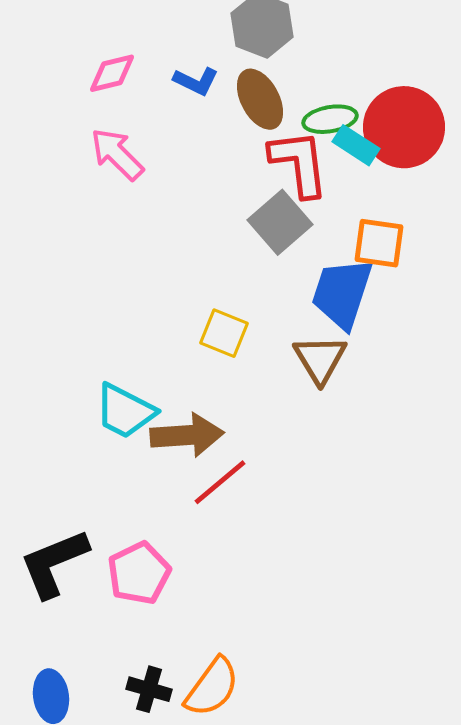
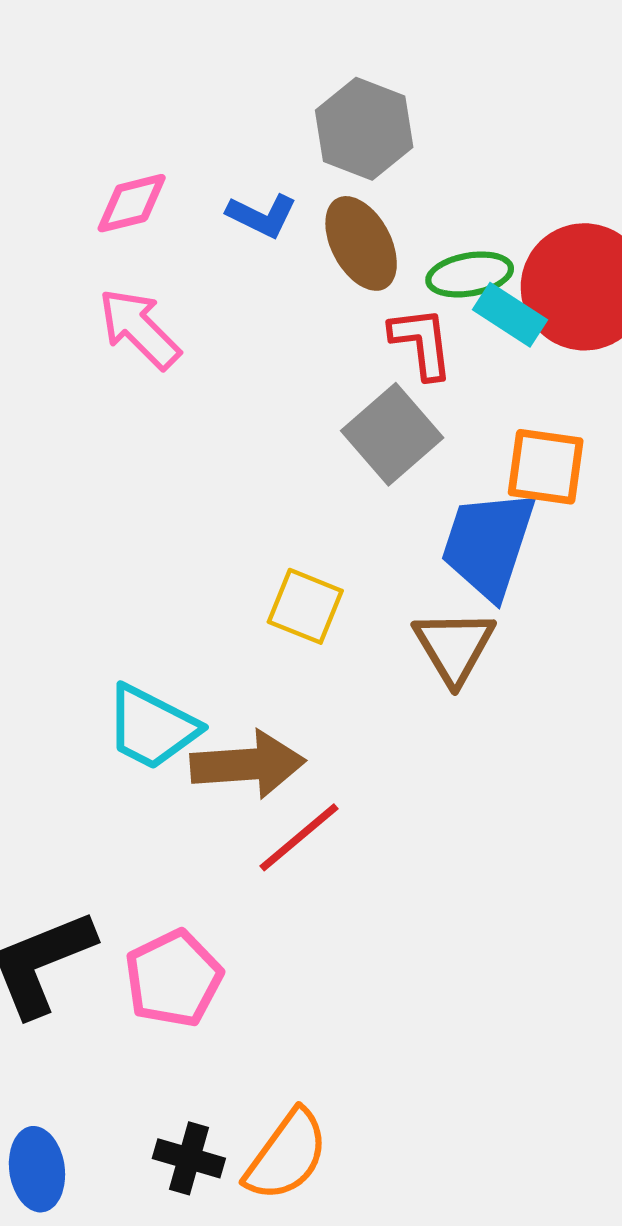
red L-shape: (299, 163) -> (422, 343), size x0.7

